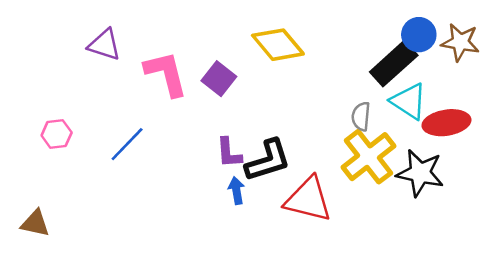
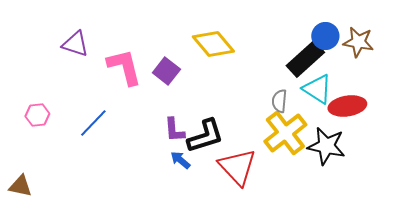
blue arrow: (236, 191) -> (180, 160), turned -40
red triangle: (308, 199) -> (237, 167), turned 33

